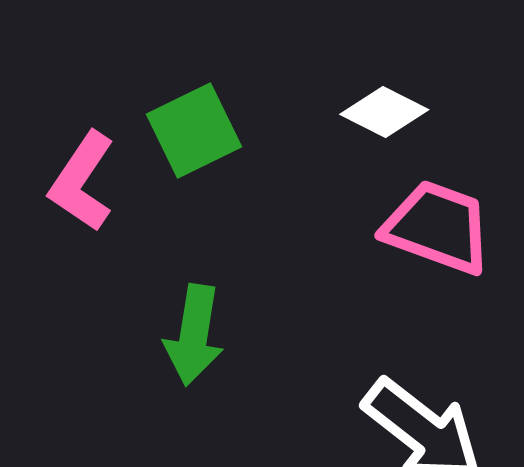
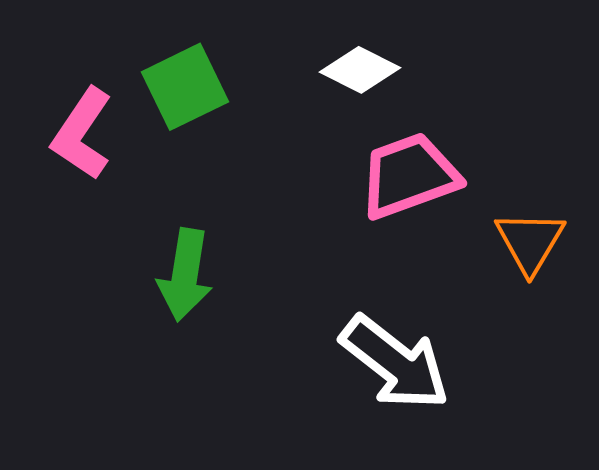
pink trapezoid: (438, 227) -> (409, 176), turned -40

